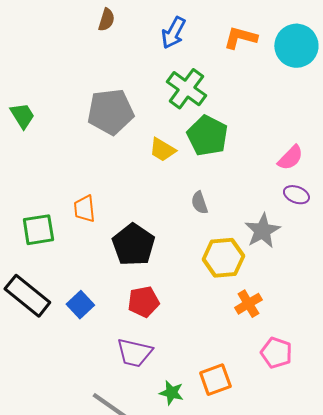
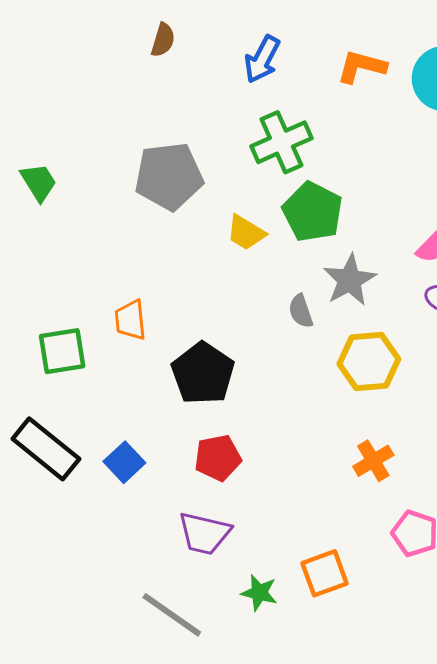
green cross: (186, 89) -> (281, 142), turned 30
gray star: (262, 231) -> (350, 280), moved
yellow hexagon: (223, 258) -> (369, 361), moved

